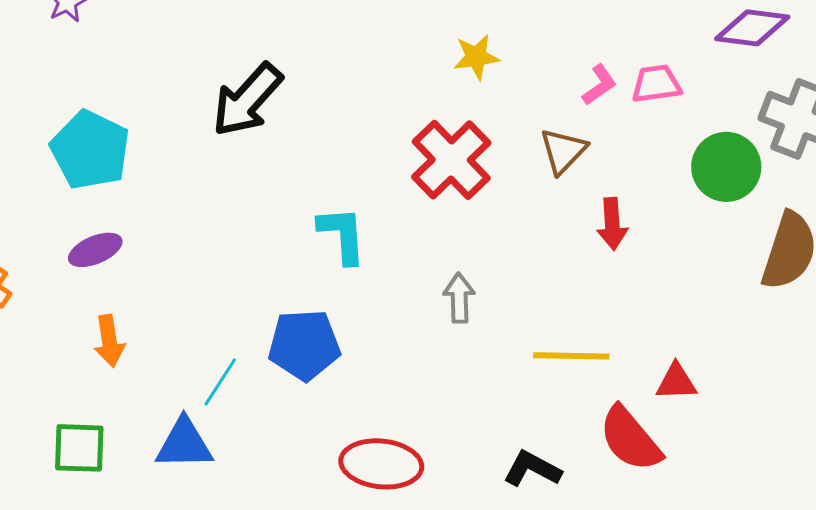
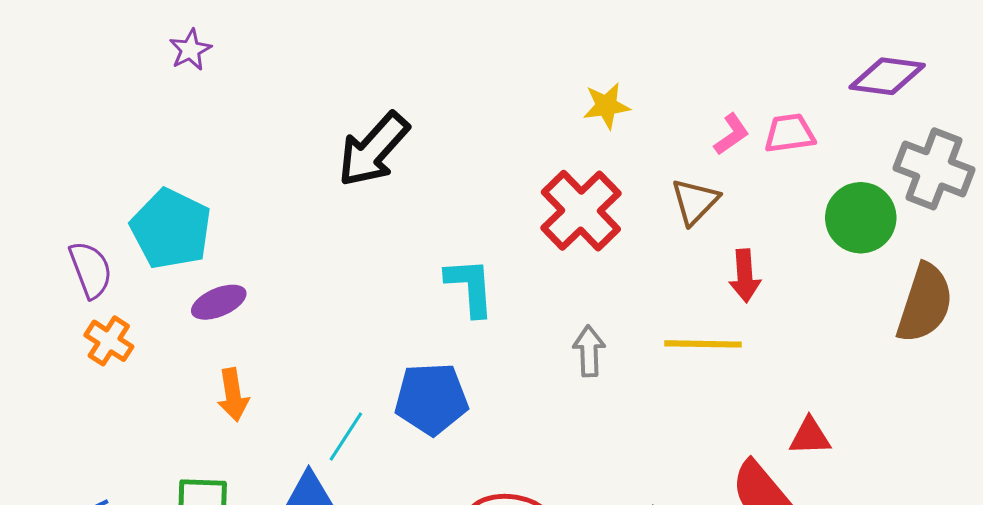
cyan pentagon: (90, 150) -> (171, 229), moved
yellow line: (571, 356) -> (703, 344), moved

